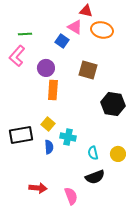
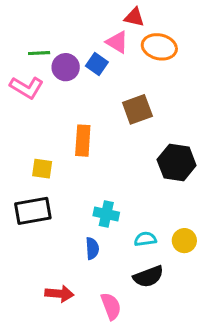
pink L-shape: (17, 56) -> (27, 87), turned -100
purple circle: (46, 68) -> (66, 67), moved
brown square: (88, 70) -> (137, 109), turned -36
yellow square: (48, 124) -> (42, 169), moved, turned -32
blue semicircle: (49, 147) -> (92, 248), moved
cyan semicircle: (93, 153) -> (145, 239), turned 96

